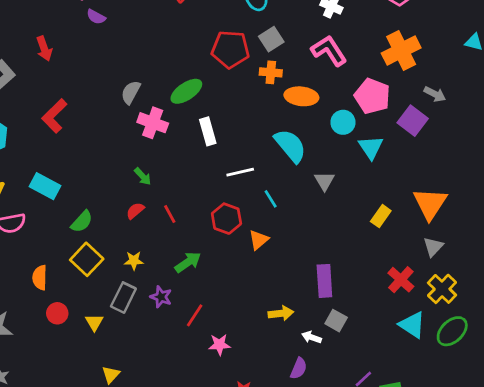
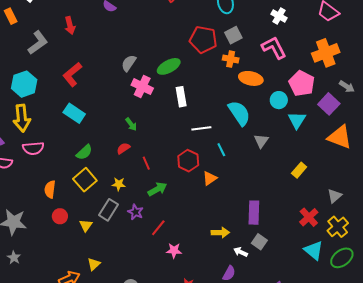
cyan rectangle: (45, 186) -> (74, 113), moved
orange triangle: (430, 204) -> (340, 137), moved, turned -48
red line: (170, 214) -> (146, 163), moved

